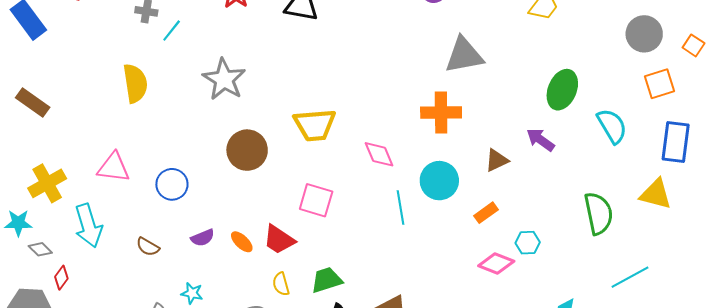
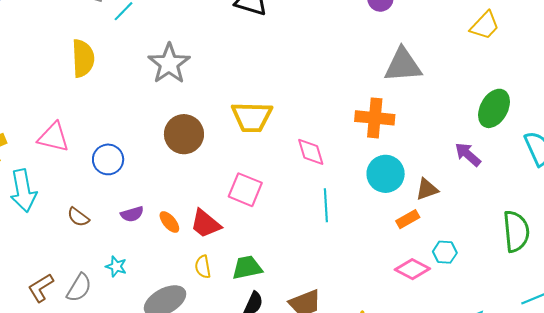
brown triangle: (497, 160) -> (427, 189), moved
cyan circle: (439, 181) -> (386, 174), moved

